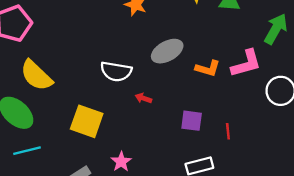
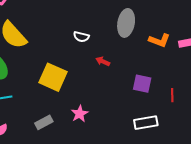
gray ellipse: (167, 51) -> (126, 23), turned -56
white semicircle: (116, 71) -> (81, 37), size x0.6

